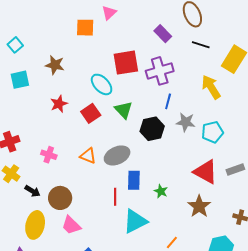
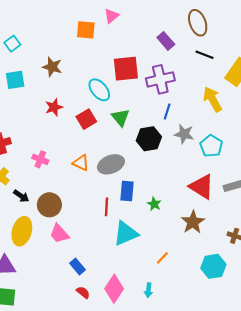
cyan pentagon: (213, 132) -> (211, 146), turned -30

